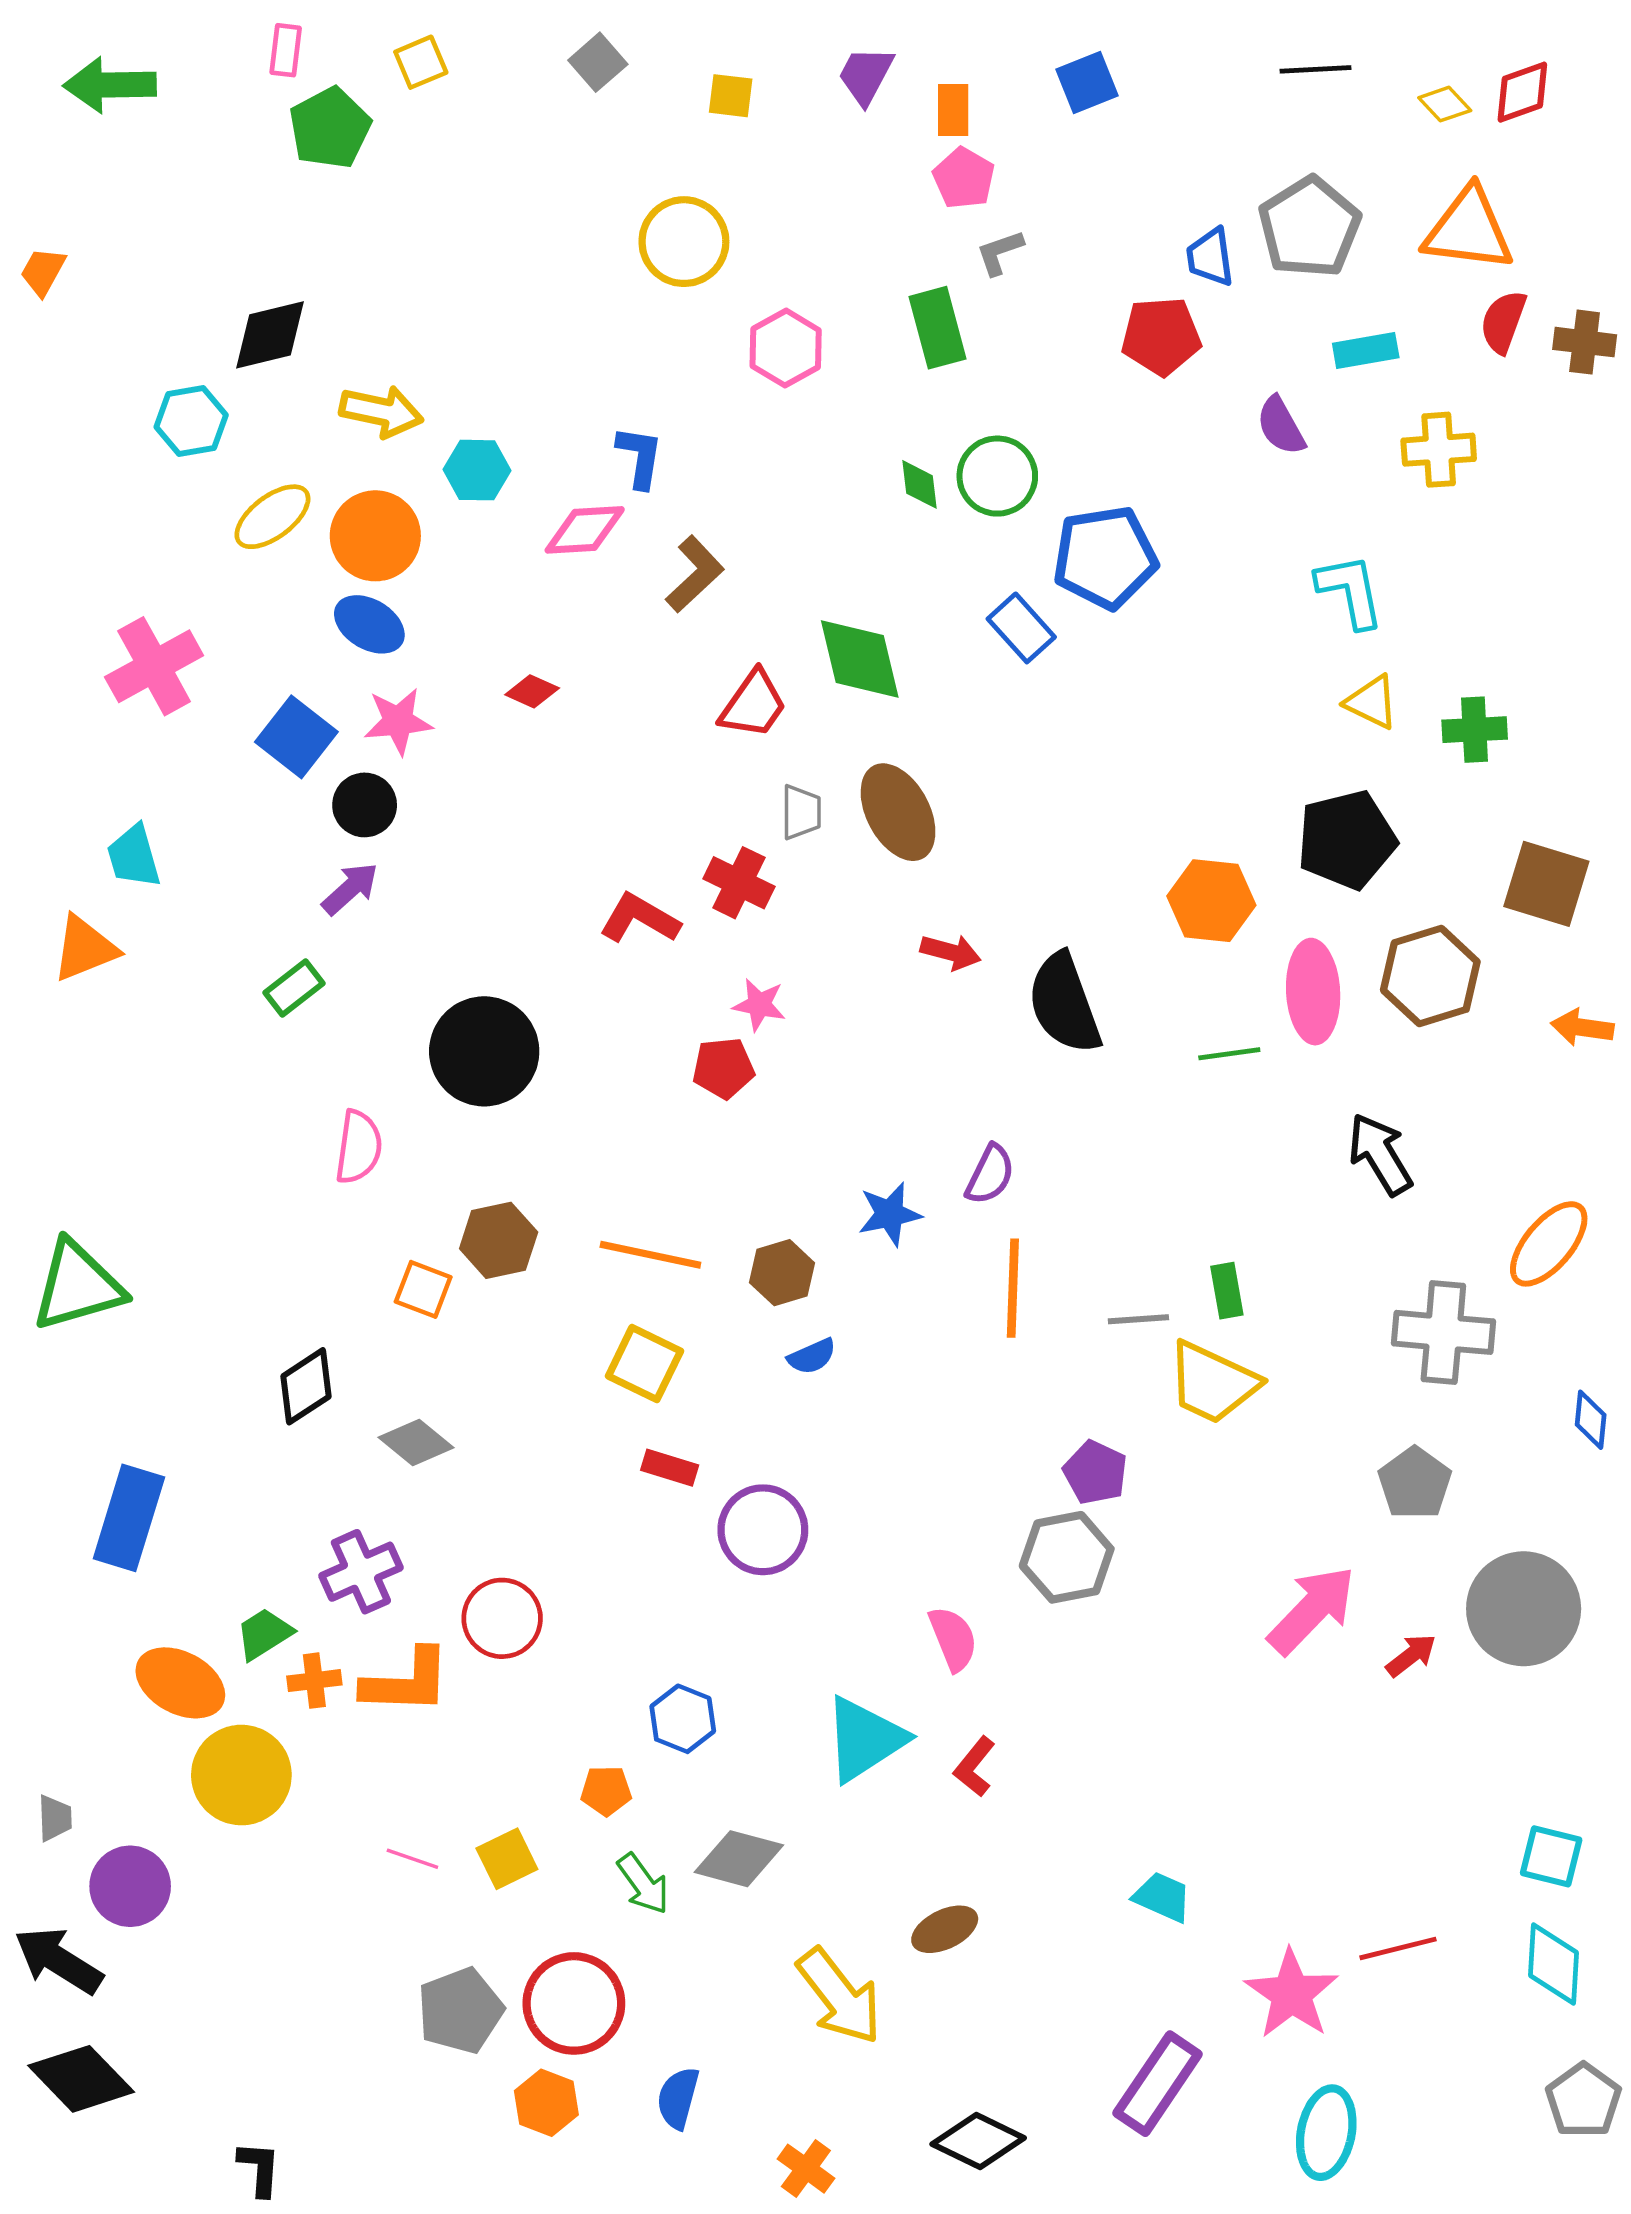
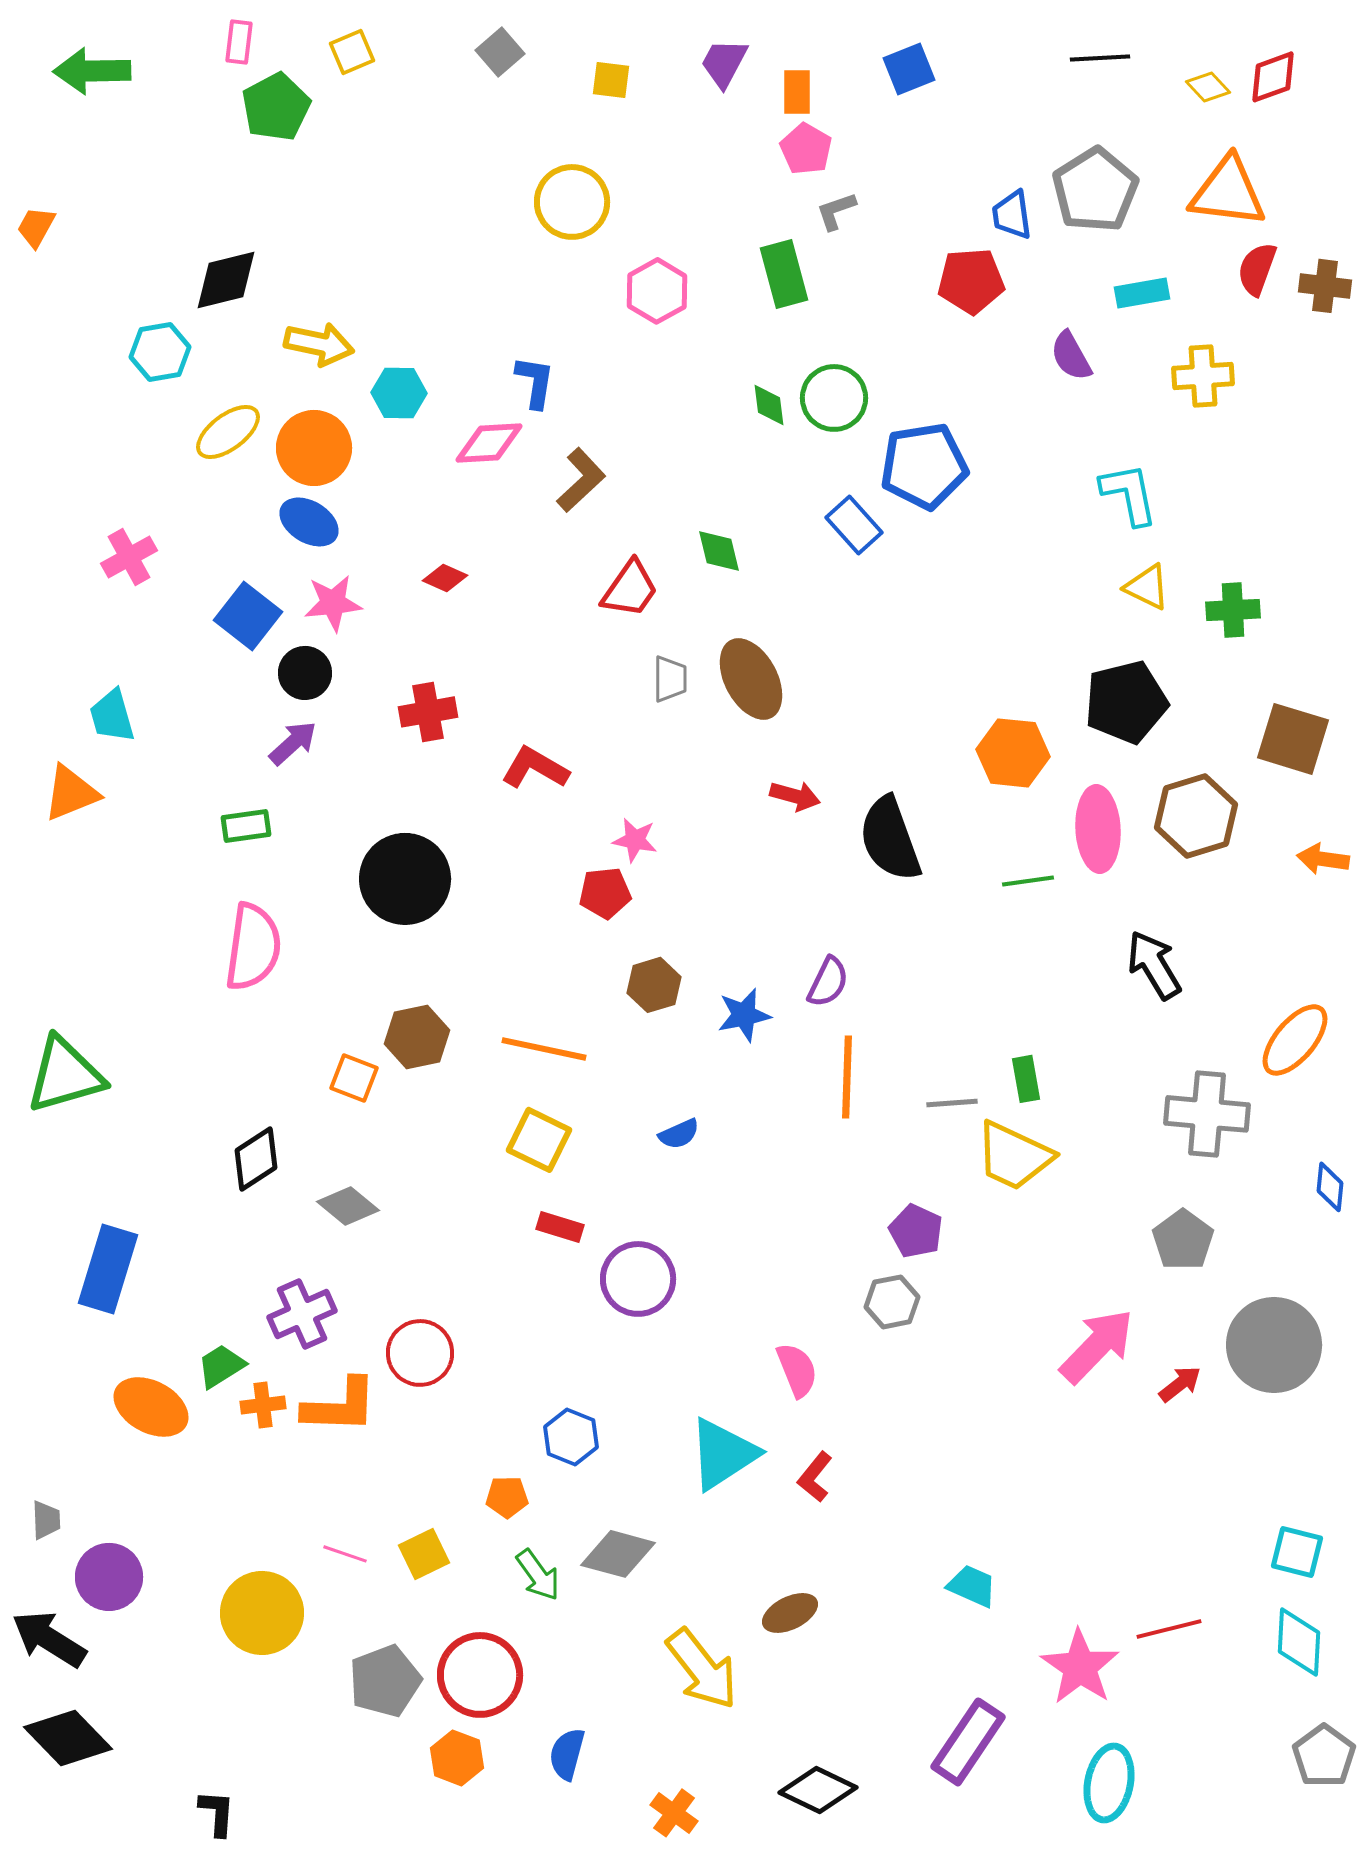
green diamond: (860, 659) -> (719, 551), size x0.6
pink cross: (154, 666) -> (129, 557), size x0.7
red cross: (739, 883) -> (428, 712), moved, turned -36
green rectangle: (294, 988) -> (246, 826), turned 30
pink semicircle: (359, 1147) -> (253, 947), moved, size x1.4
brown hexagon: (782, 1273) -> (654, 985), moved
gray hexagon: (1067, 1557) -> (892, 1302), size x0.7
yellow circle: (241, 1775) -> (262, 1613), moved

